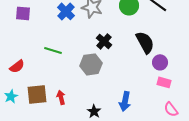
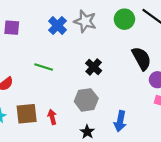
black cross: (104, 41) -> (94, 67), moved
gray hexagon: (91, 64) -> (86, 100), moved

